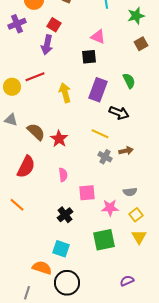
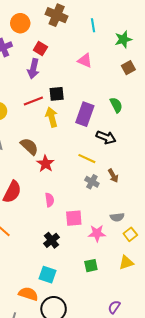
black square: (89, 57) -> (57, 94), moved
red line: (35, 77) -> (33, 101), moved
brown semicircle: (36, 132) -> (29, 146), moved
brown arrow: (126, 151) -> (113, 176), turned 72
yellow square: (136, 215) -> (130, 234), moved
yellow triangle: (139, 237) -> (126, 263), turned 42
green square: (104, 240) -> (91, 266), size x0.6
purple semicircle: (127, 281) -> (114, 307), turned -32

